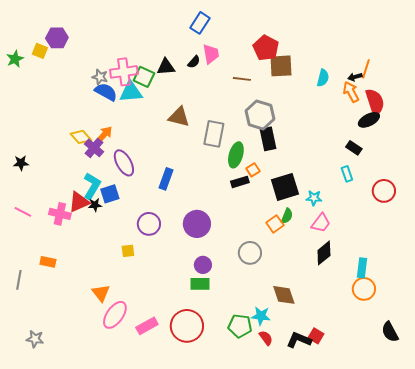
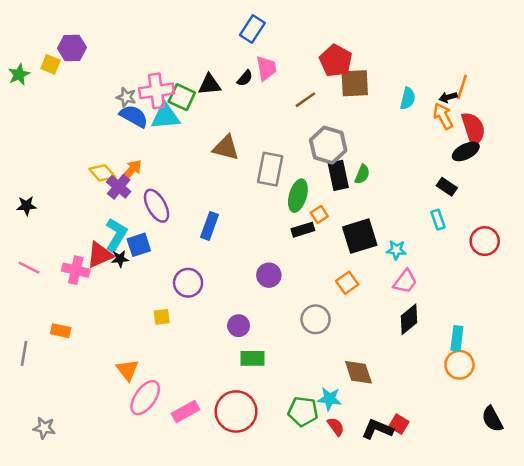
brown line: (242, 79) -> (305, 100), turned -42
green semicircle: (287, 216) -> (362, 174), moved
purple circle: (197, 224) -> (269, 275), moved, size x0.7
purple circle: (203, 265) -> (239, 326), moved

